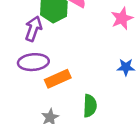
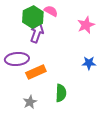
purple arrow: (33, 29) -> (37, 33), moved

